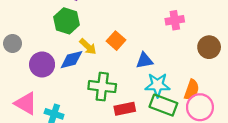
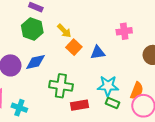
yellow arrow: (88, 47) -> (64, 31), moved
blue triangle: (144, 60) -> (98, 53), moved
green rectangle: (163, 105) -> (112, 103), size x0.6

